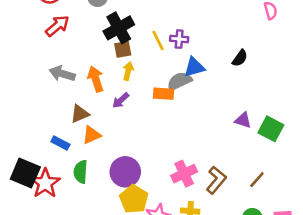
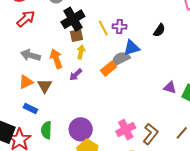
black semicircle: (240, 58) -> (159, 30), moved
orange rectangle: (163, 94) -> (108, 69), turned -42
brown triangle: (80, 114) -> (45, 86), turned -35
orange triangle: (92, 135) -> (26, 82), moved

